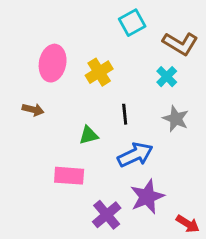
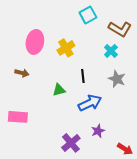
pink rectangle: (69, 176) -> (18, 117), moved
purple star: (147, 197) -> (98, 131), size x0.6

